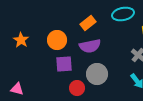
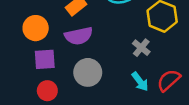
red circle: (77, 88) -> (47, 91), moved

